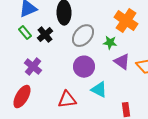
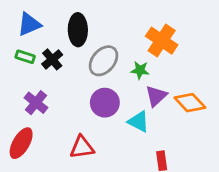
green rectangle: (25, 33) -> (25, 57), turned -32
purple triangle: (122, 62) -> (156, 96), turned 42
cyan triangle: (99, 90) -> (139, 122), moved

